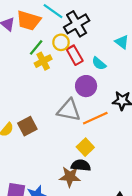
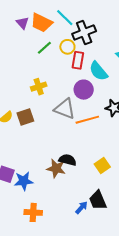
red rectangle: (75, 55) -> (78, 60), turned 30
yellow cross: (43, 61) -> (39, 87), moved
cyan semicircle: (99, 63) -> (98, 71), size x1.5
yellow square: (85, 147) -> (102, 165), moved

